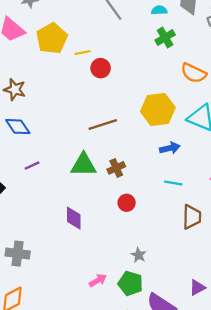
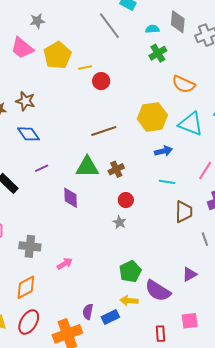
purple diamond: (74, 218) -> (71, 198), moved
gray star: (139, 255) -> (119, 222), moved
pink arrow: (98, 280) -> (65, 264), moved
green pentagon: (131, 283) -> (130, 271), turned 30

